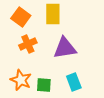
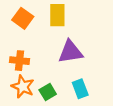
orange cross: (28, 44) -> (20, 61), moved, turned 30
green square: (44, 85) -> (48, 92), turned -35

